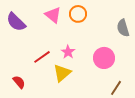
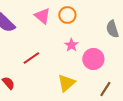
pink star: (68, 52) -> (71, 45), moved
yellow triangle: (62, 73) -> (66, 83), moved

